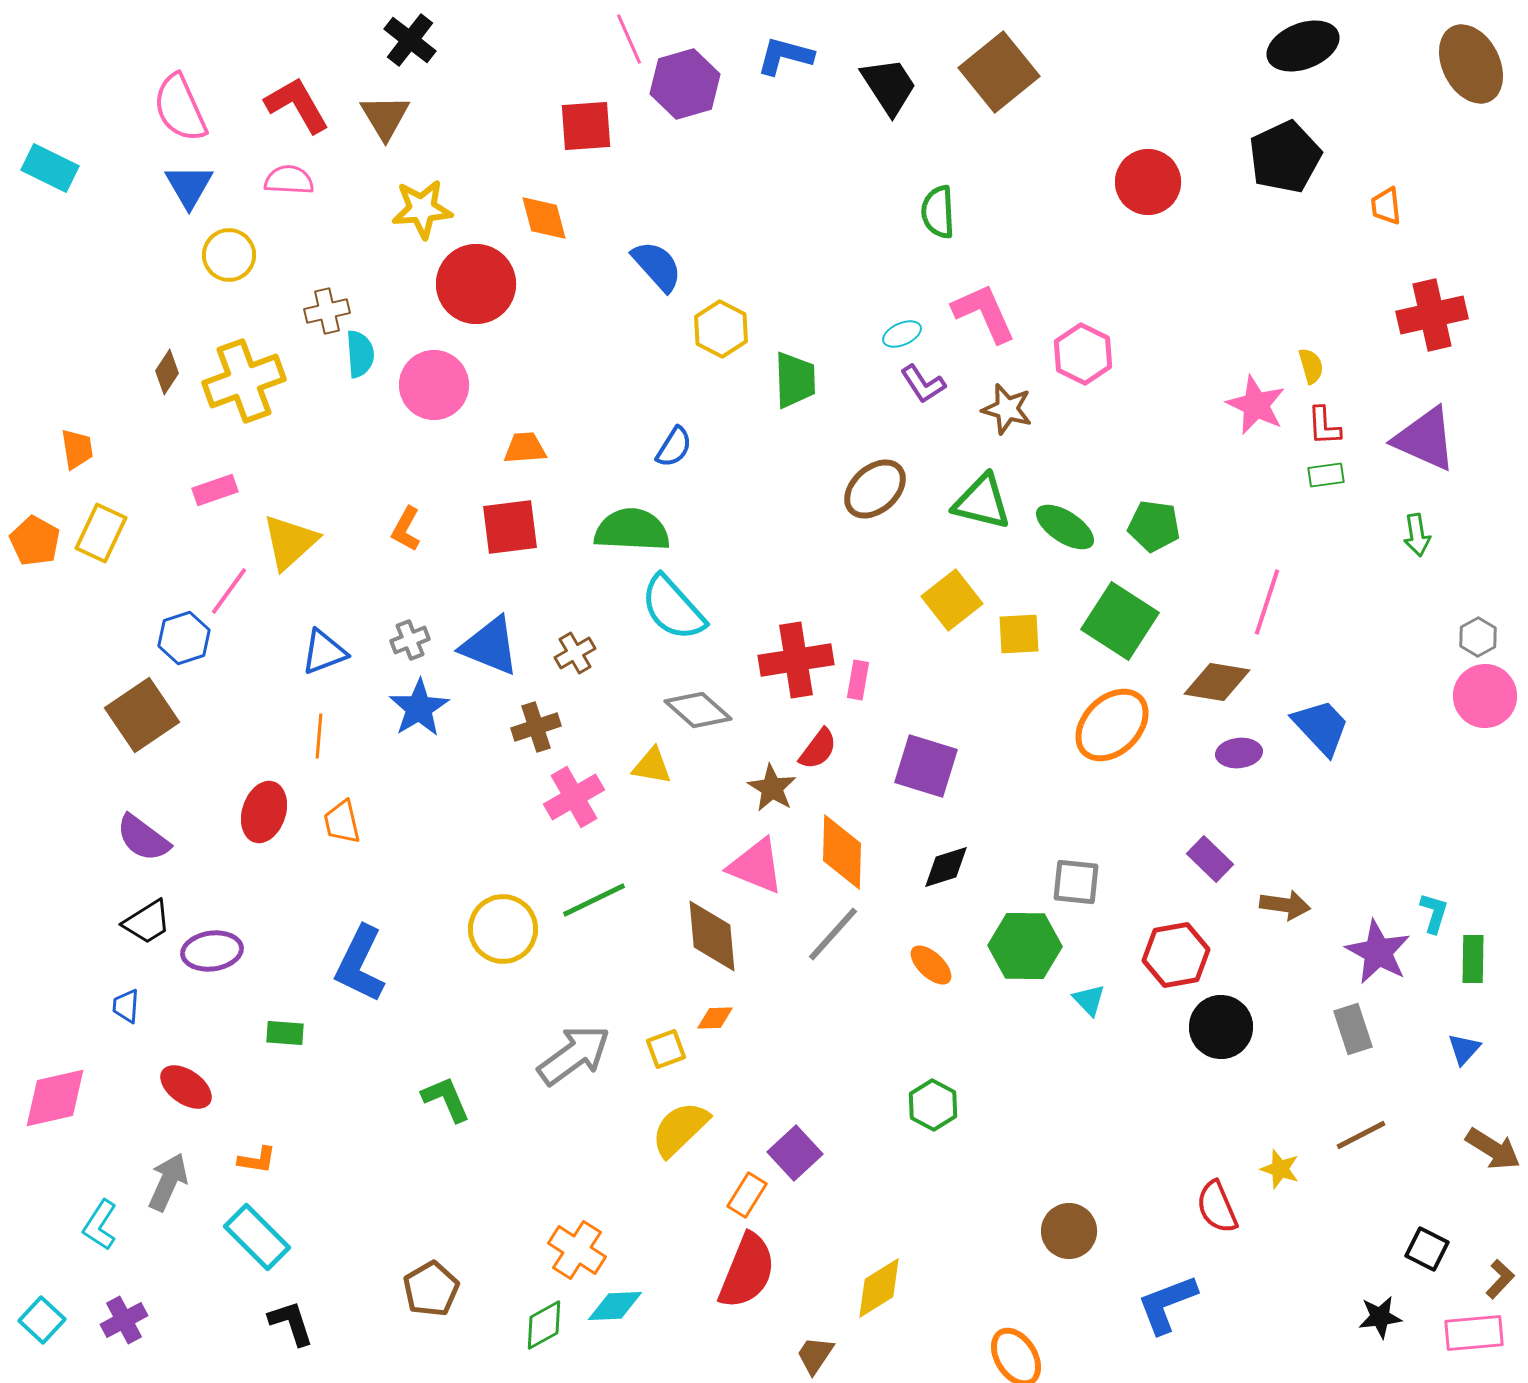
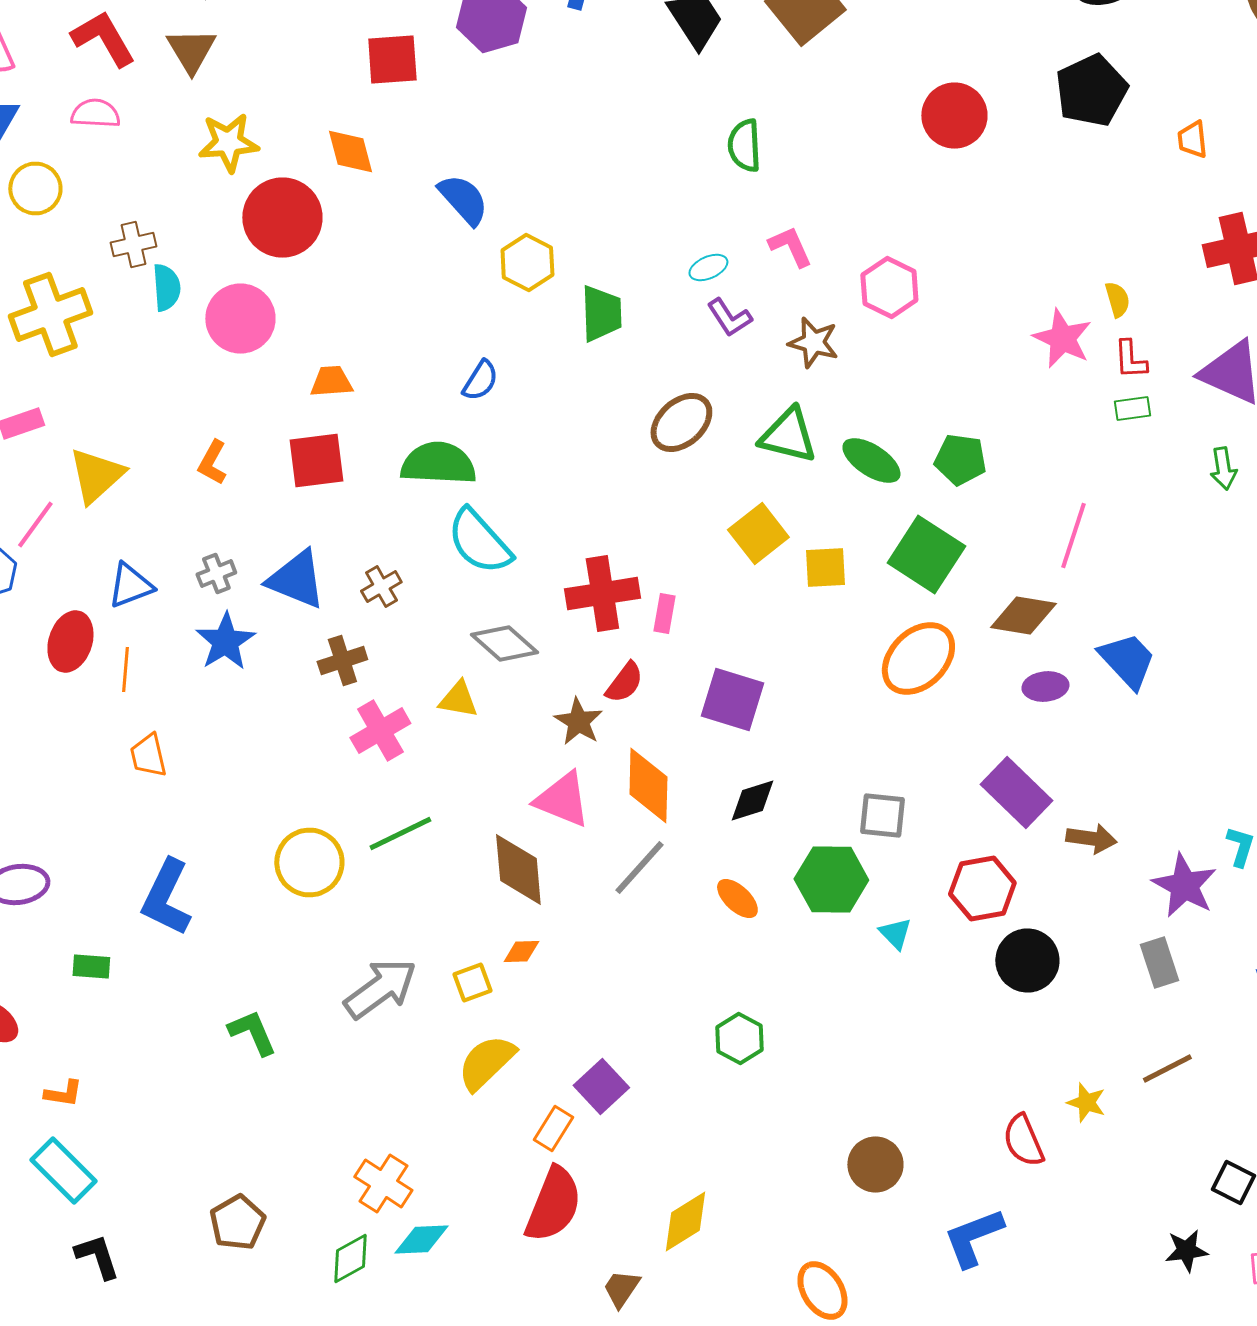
pink L-shape: (984, 313) -> (790, 246), size x0.7
red ellipse: (264, 812) -> (70, 642), moved
purple rectangle: (1210, 859) -> (1016, 792), size x1.5

